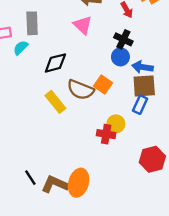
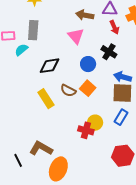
blue circle: (120, 57) -> (88, 64), moved
brown semicircle: (80, 90) -> (68, 91), size x0.7
blue rectangle: (140, 105) -> (121, 117), moved
brown L-shape: (55, 184) -> (41, 148), moved

